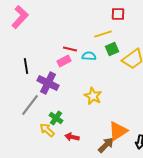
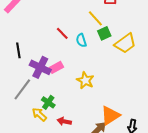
yellow line: (103, 34) -> (95, 18), turned 66
red line: (70, 49) -> (62, 33), turned 32
cyan semicircle: (89, 56) -> (81, 40), turned -112
pink rectangle: (64, 61) -> (56, 67), moved

